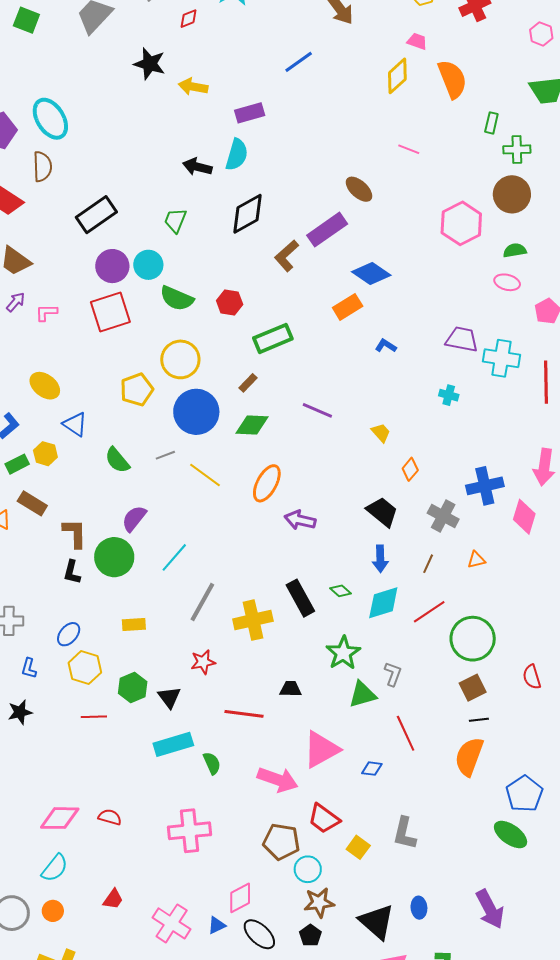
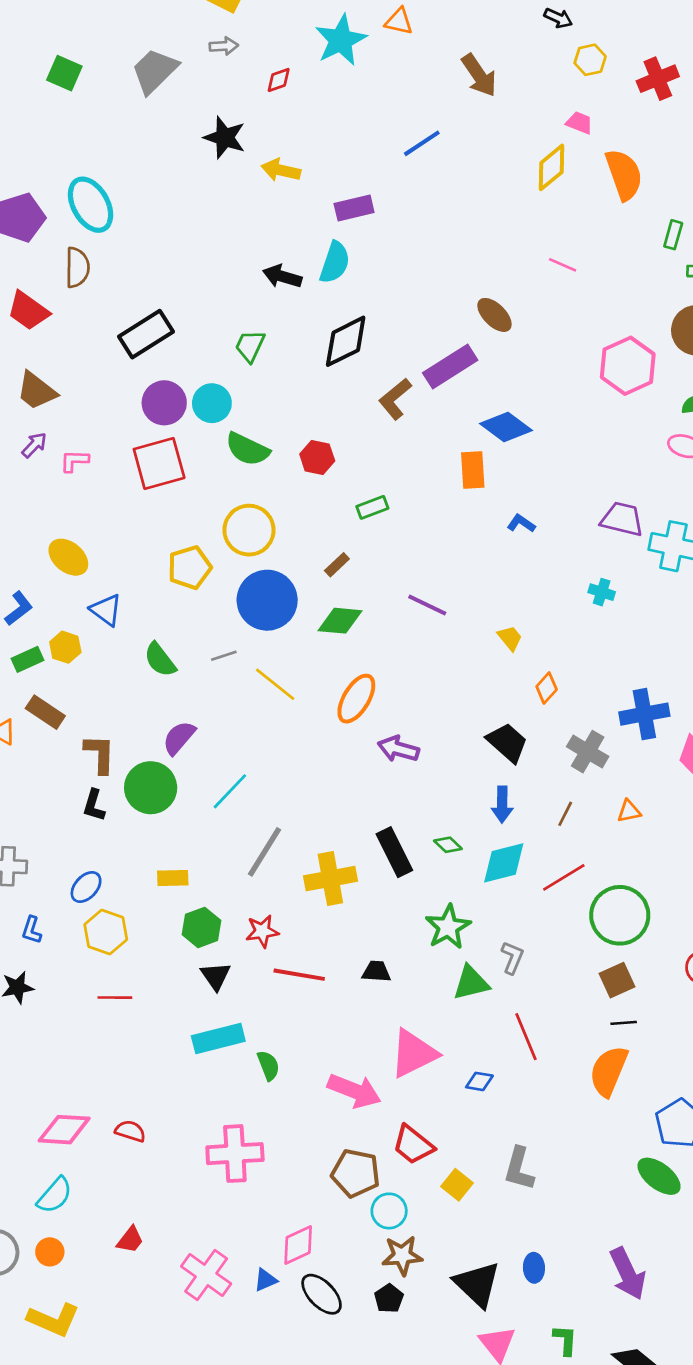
orange rectangle: (348, 307) -> (473, 470), turned -64
green rectangle: (273, 338) -> (372, 507), size x0.6
green hexagon: (133, 688) -> (201, 927), moved
red line: (244, 714) -> (299, 975), moved

